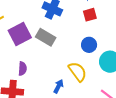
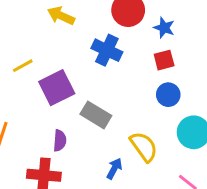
gray rectangle: (46, 37) -> (96, 115), moved
blue circle: (89, 45) -> (168, 95), moved

